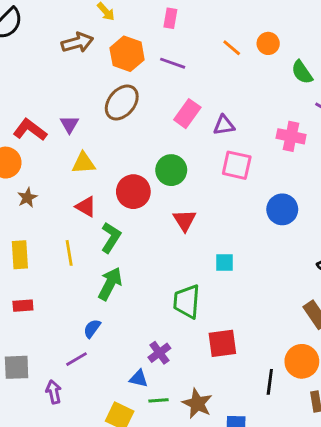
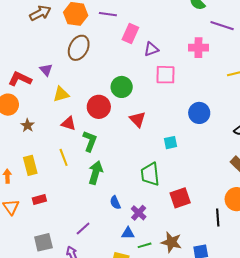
pink rectangle: (187, 114) -> (130, 34), moved
blue circle: (282, 209) -> (199, 113), moved
blue semicircle: (92, 329) -> (115, 203), moved, turned -48

